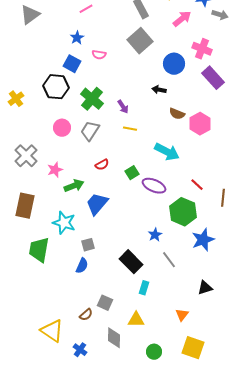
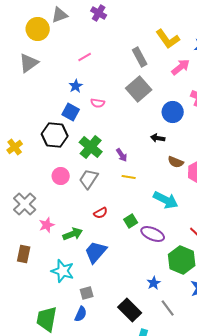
pink star: (55, 170) -> (47, 225), moved
brown rectangle: (25, 206) -> (24, 254), size x0.7
green trapezoid: (39, 250) -> (47, 319), moved

